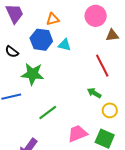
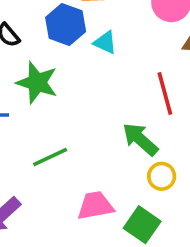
green arrow: (94, 93) -> (140, 139), size x1.5

